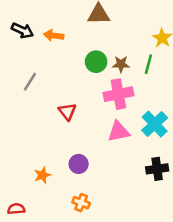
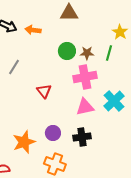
black cross: (157, 169) -> (82, 137), moved
orange star: (42, 175) -> (24, 142), size x1.6
orange cross: (81, 203) -> (55, 164), size x1.5

